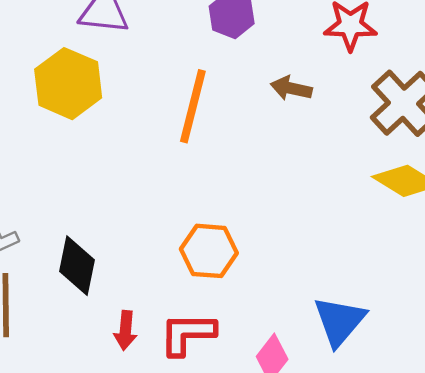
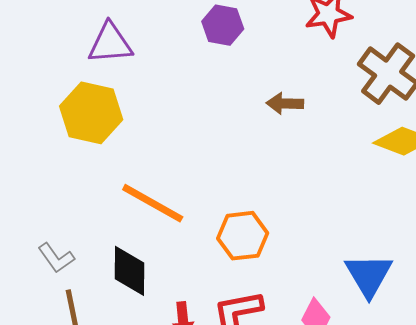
brown arrow: (291, 88) -> (285, 103), moved
orange line: (193, 106) -> (153, 203), moved, turned -64

